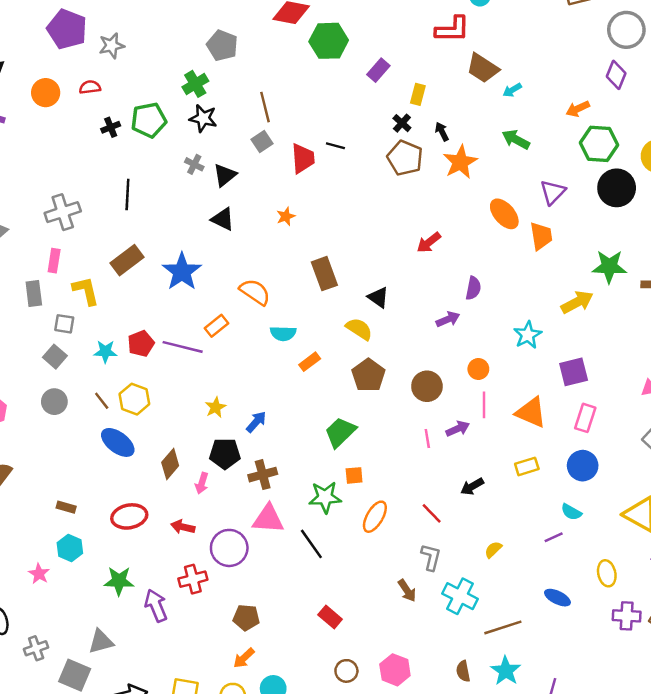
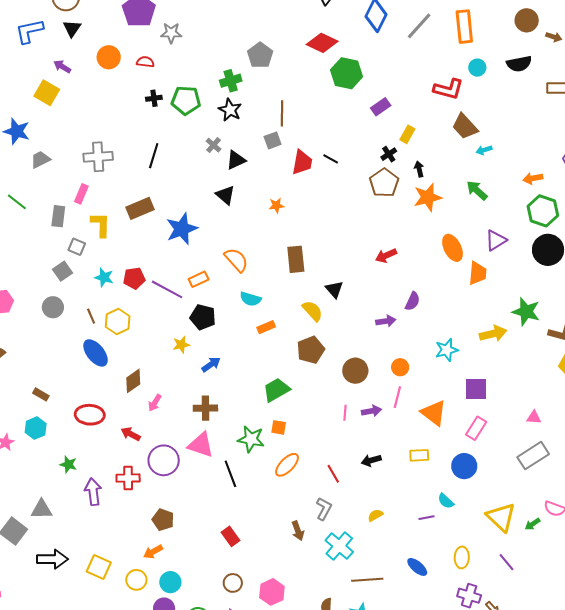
black pentagon: (225, 454) -> (203, 317), moved
green star: (119, 581) -> (68, 464), size x0.7

